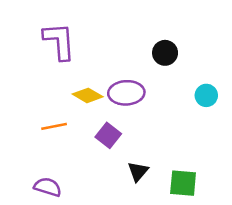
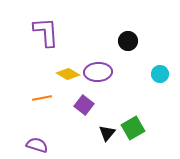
green square: (183, 183) -> (133, 128), moved, turned -35

